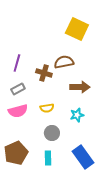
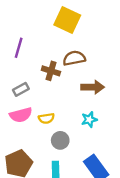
yellow square: (77, 29) -> (67, 20), moved
purple line: (17, 63) -> (19, 48), moved
yellow semicircle: (47, 108) -> (46, 118), moved

